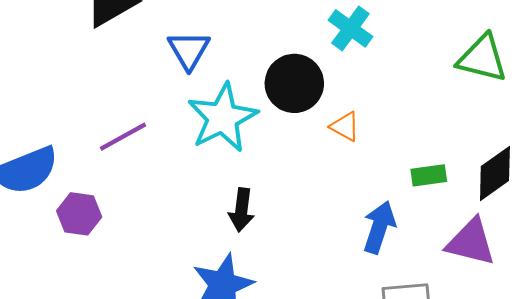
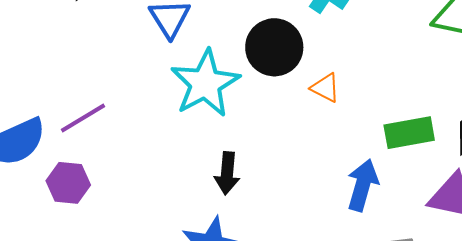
purple line: (123, 137) -> (83, 118), moved
green rectangle: (429, 175) -> (409, 133), size x1.4

